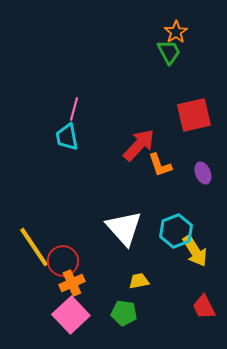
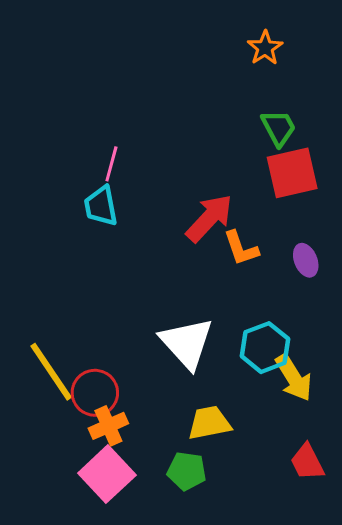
green trapezoid: (169, 52) -> (279, 128), moved
yellow trapezoid: (139, 281) -> (209, 423), size x1.4

